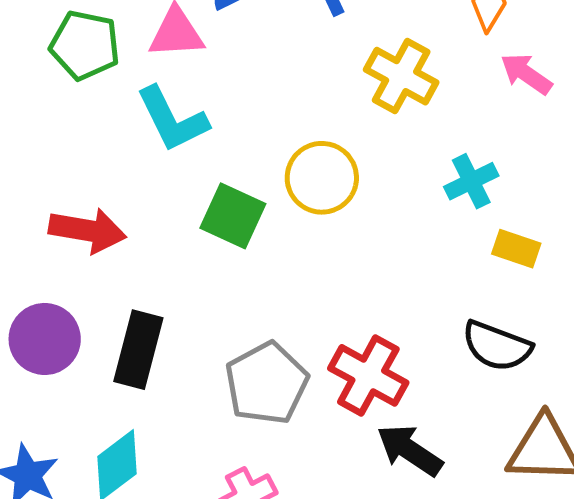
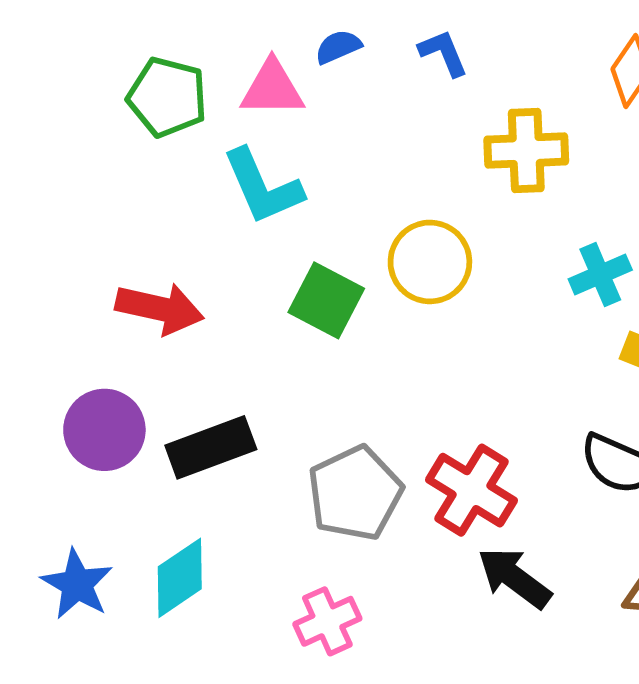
yellow cross: (401, 76) -> (526, 151), turned -34
black rectangle: (138, 350) -> (211, 447), turned 52

